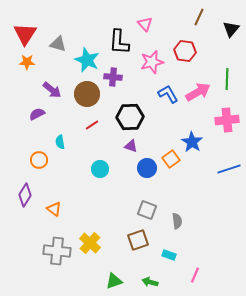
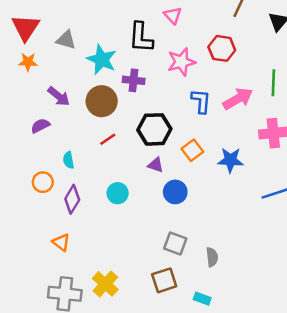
blue L-shape: (168, 94) -> (201, 101), turned 35
blue star: (192, 142) -> (230, 160), turned -30
orange square: (171, 159) -> (192, 150), moved
purple diamond: (25, 195) -> (72, 199), moved

